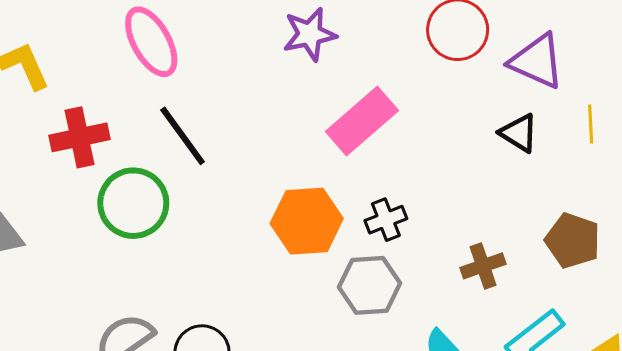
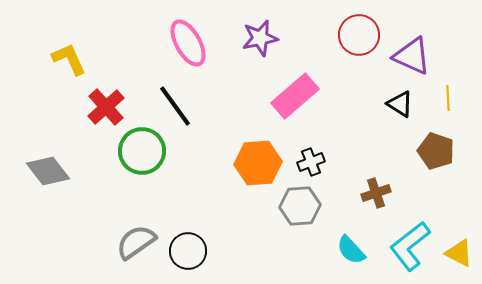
pink ellipse: (151, 42) -> (188, 43), moved
red cross: (79, 137) -> (106, 107), turned -30
brown pentagon: (573, 241) -> (436, 151), moved

